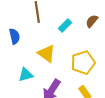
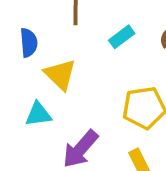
yellow triangle: (47, 54) -> (60, 75), moved

